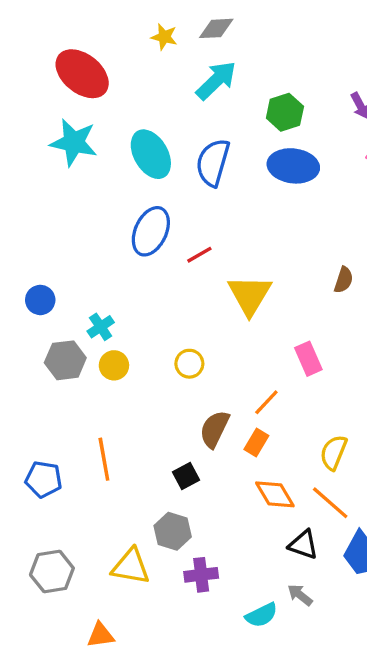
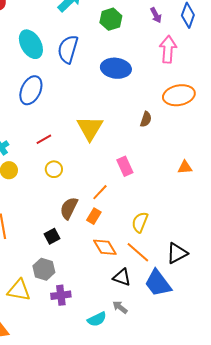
blue ellipse: (293, 166) -> (116, 68), moved
red line: (199, 255) -> (44, 139), moved

